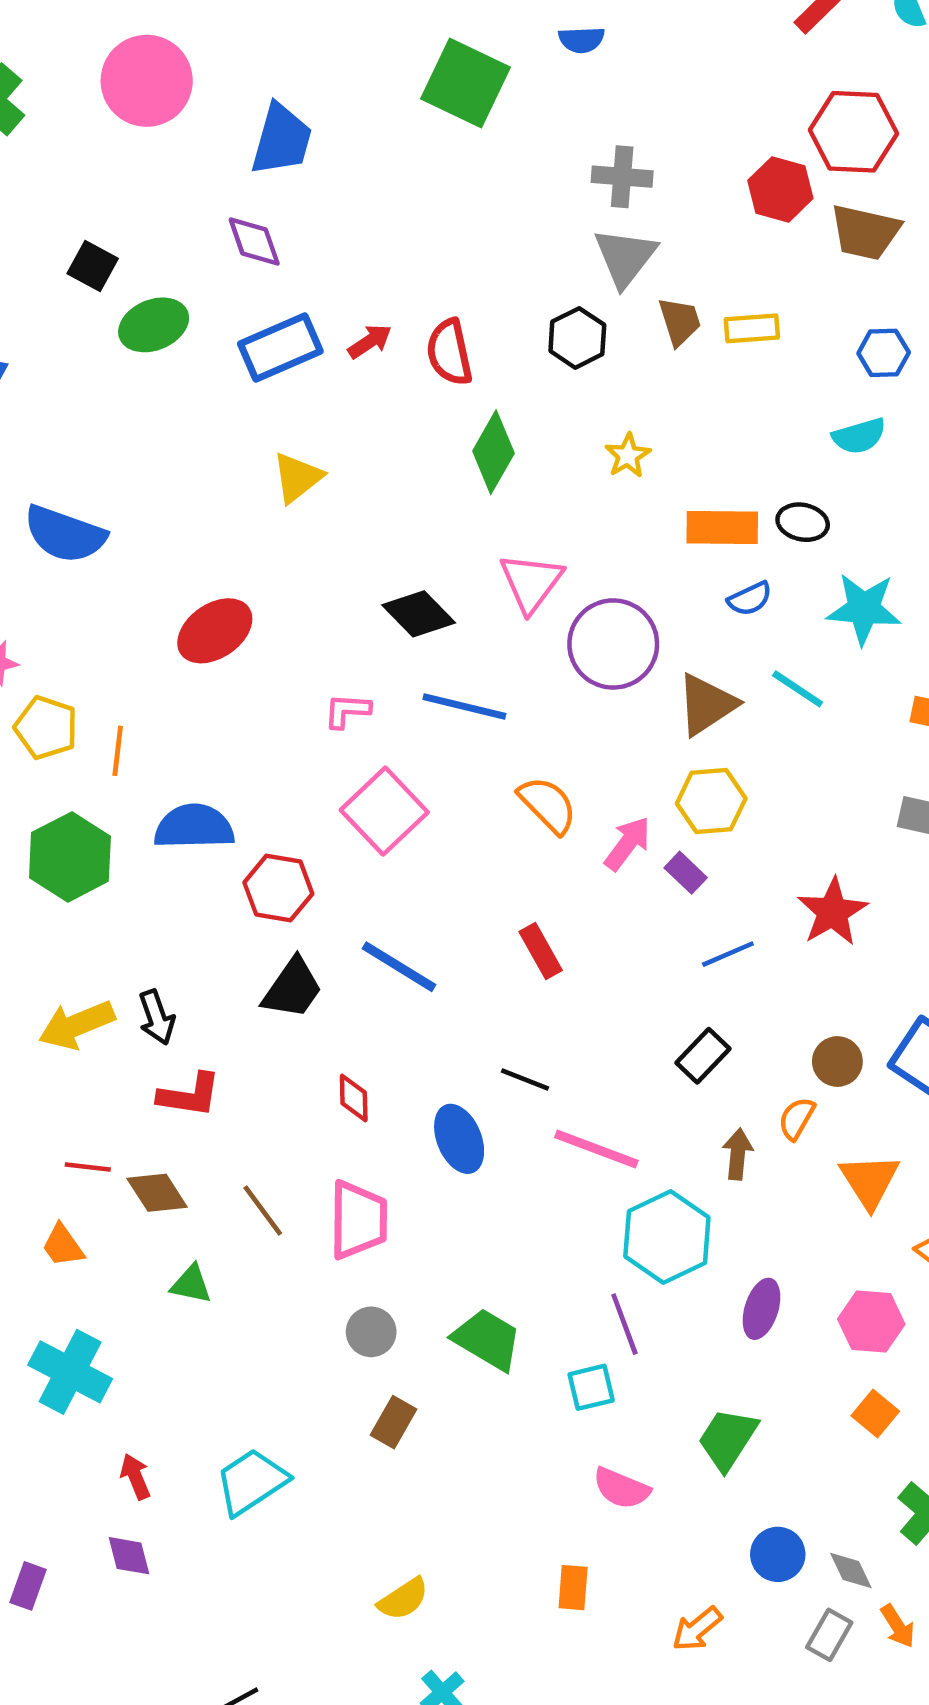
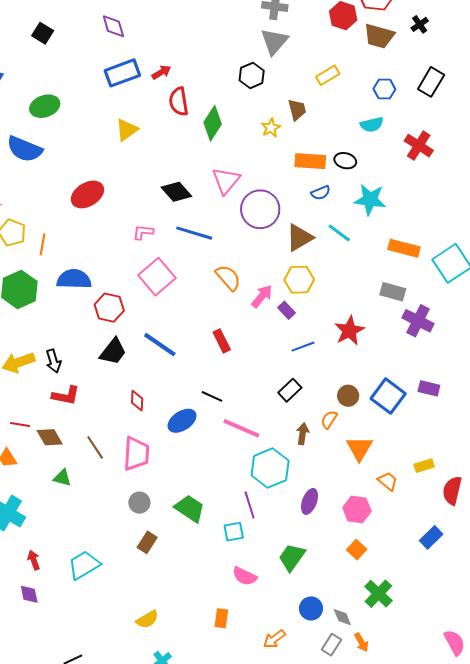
brown trapezoid: (680, 321) -> (297, 110), moved
green ellipse: (154, 325) -> (45, 106), moved
yellow rectangle: (752, 328) -> (328, 75), turned -30
red semicircle: (449, 352) -> (179, 102), moved
blue ellipse: (459, 1139) -> (182, 421), turned 76

